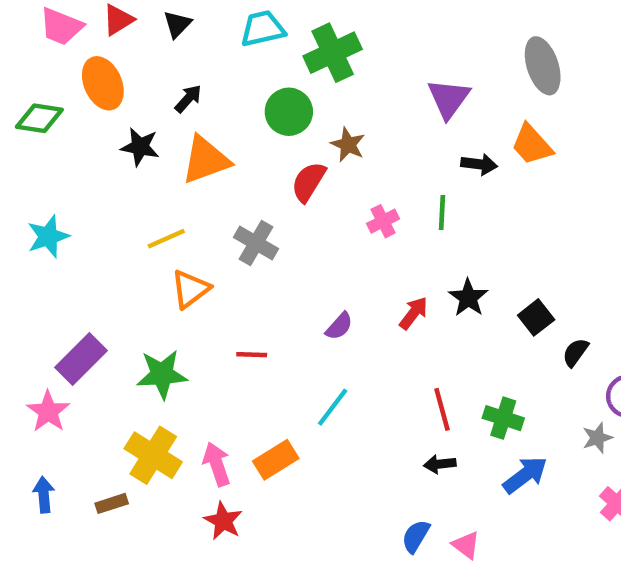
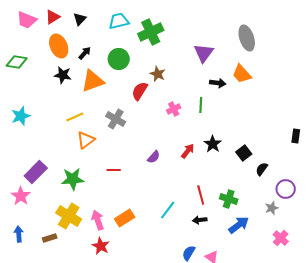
orange ellipse: (103, 83) -> (59, 46), moved
green circle: (289, 112) -> (119, 59), moved
cyan line: (333, 407) -> (168, 210), moved

